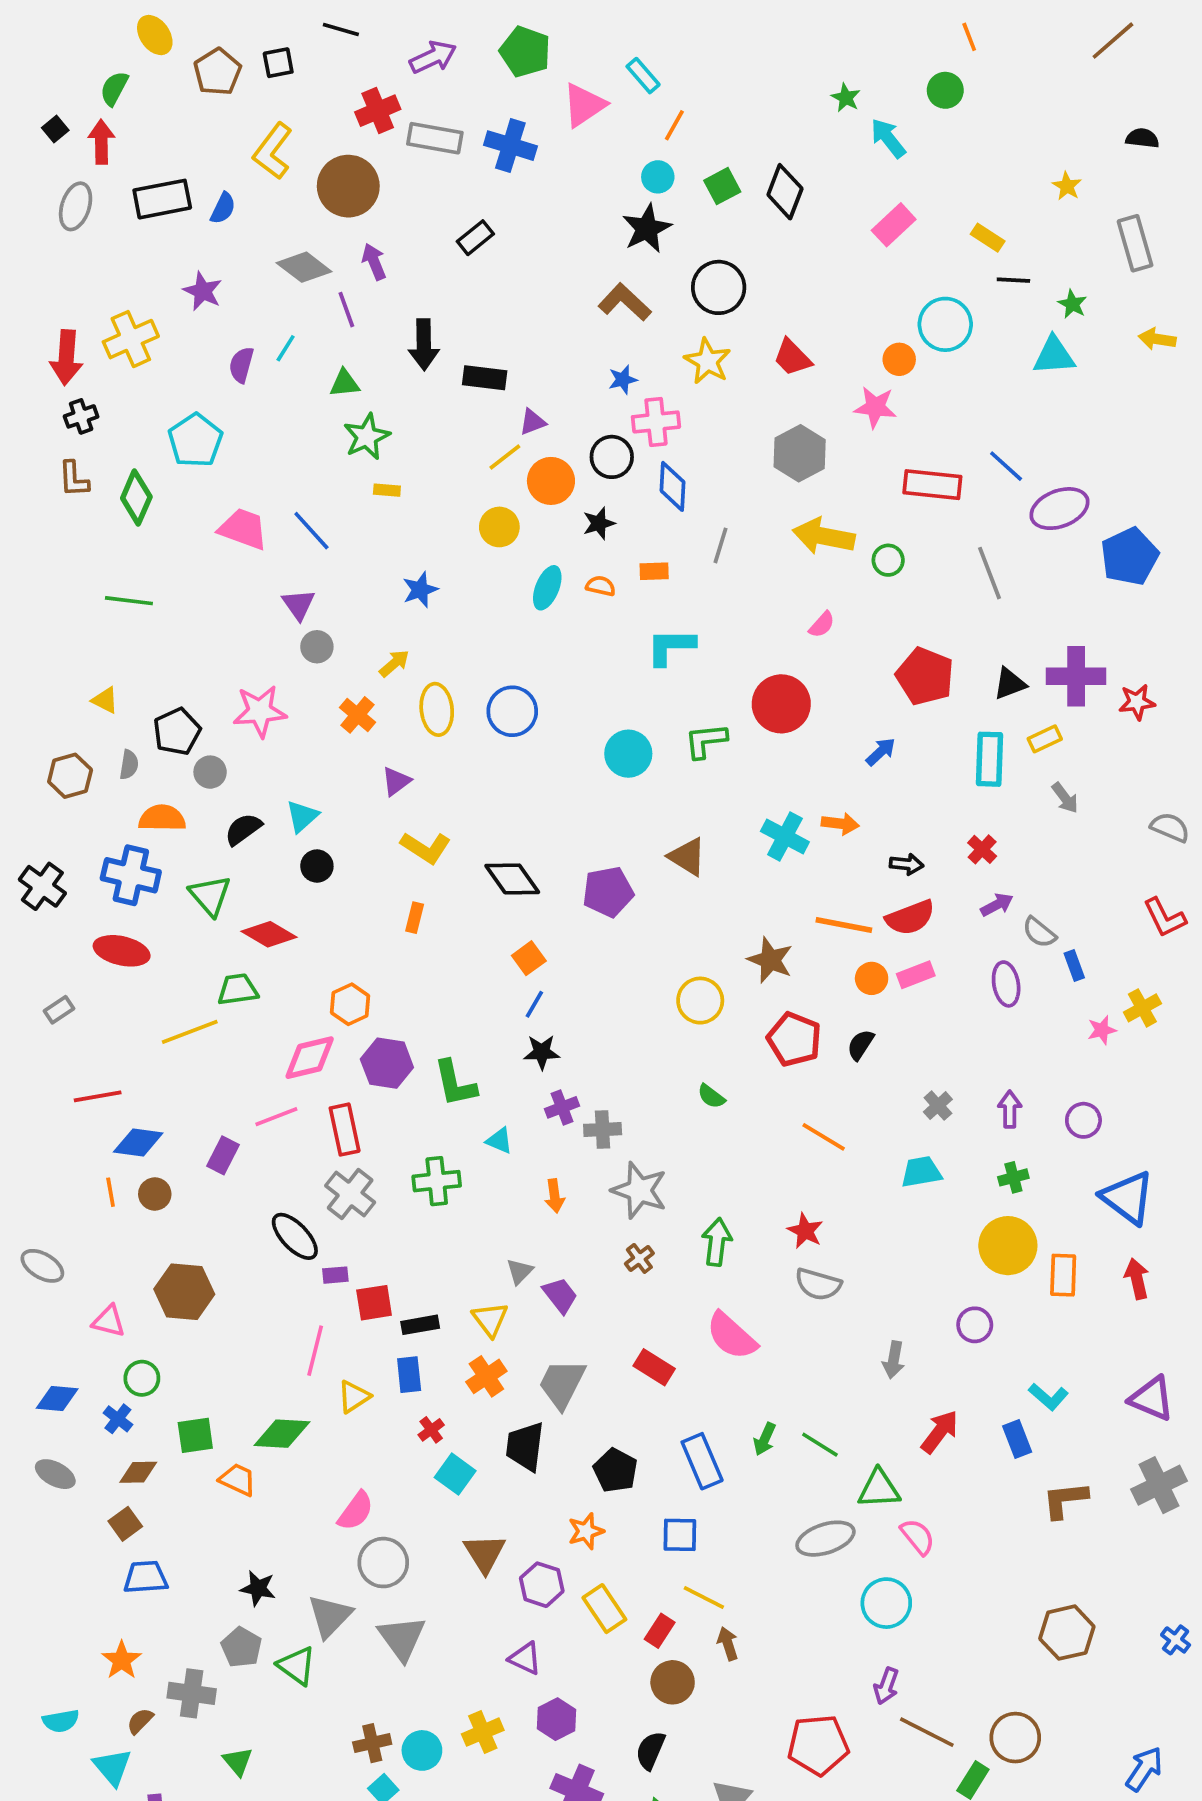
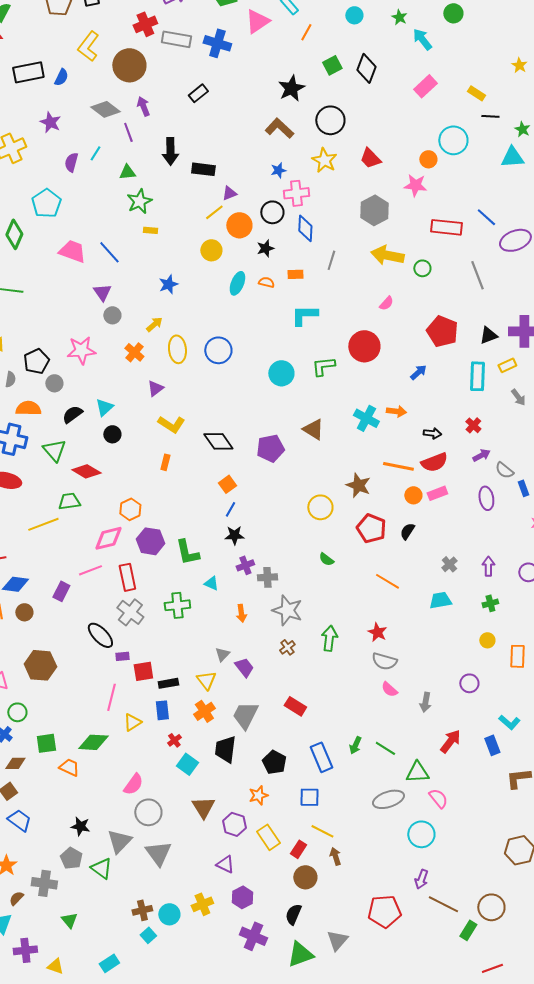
cyan circle: (658, 177) -> (354, 15), moved
yellow circle: (1008, 1246) -> (487, 640), size x0.5
pink semicircle: (732, 1336) -> (389, 689), moved, size x0.6
blue trapezoid: (146, 1577) -> (19, 820), turned 40

